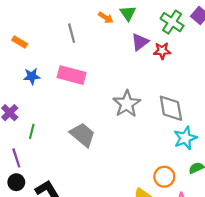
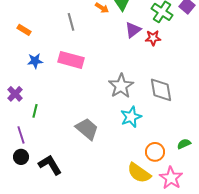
gray trapezoid: (83, 135) -> (87, 129), moved
cyan star: (185, 138) -> (131, 117), moved

